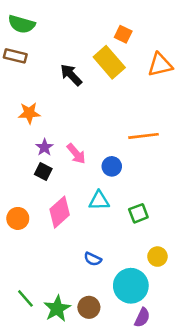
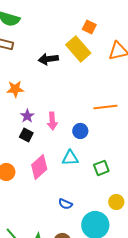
black arrow: (71, 75) -> (48, 59), turned -54
pink arrow: (76, 154) -> (52, 121), turned 36

